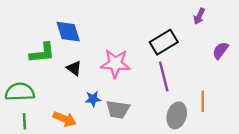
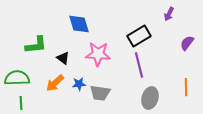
blue diamond: (68, 32) -> (79, 24), moved
orange line: (203, 101) -> (186, 87), moved
orange arrow: (65, 119) -> (55, 83), moved, turned 114

